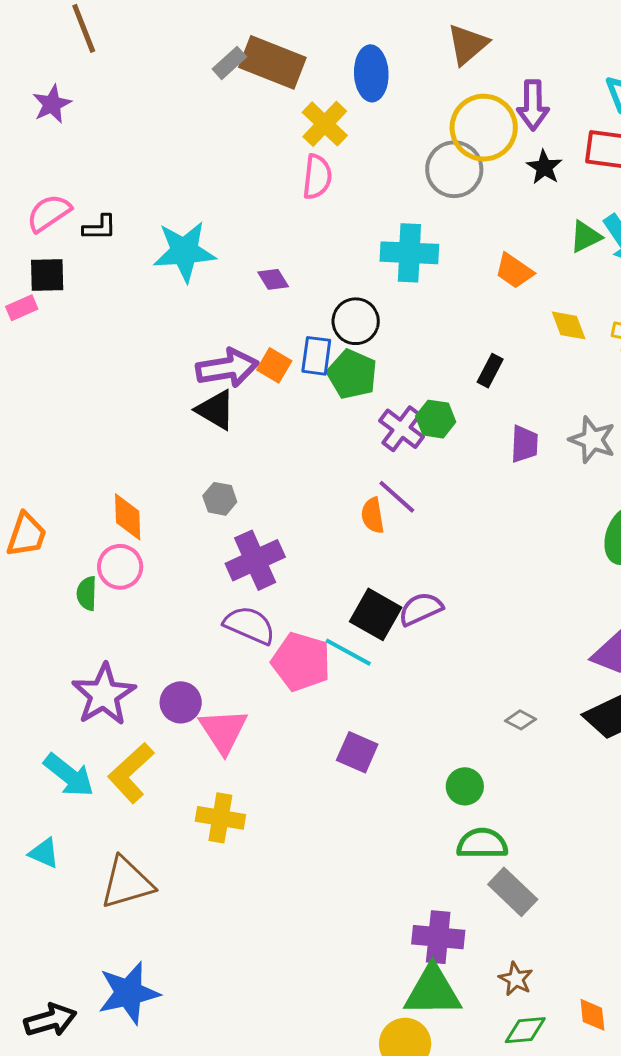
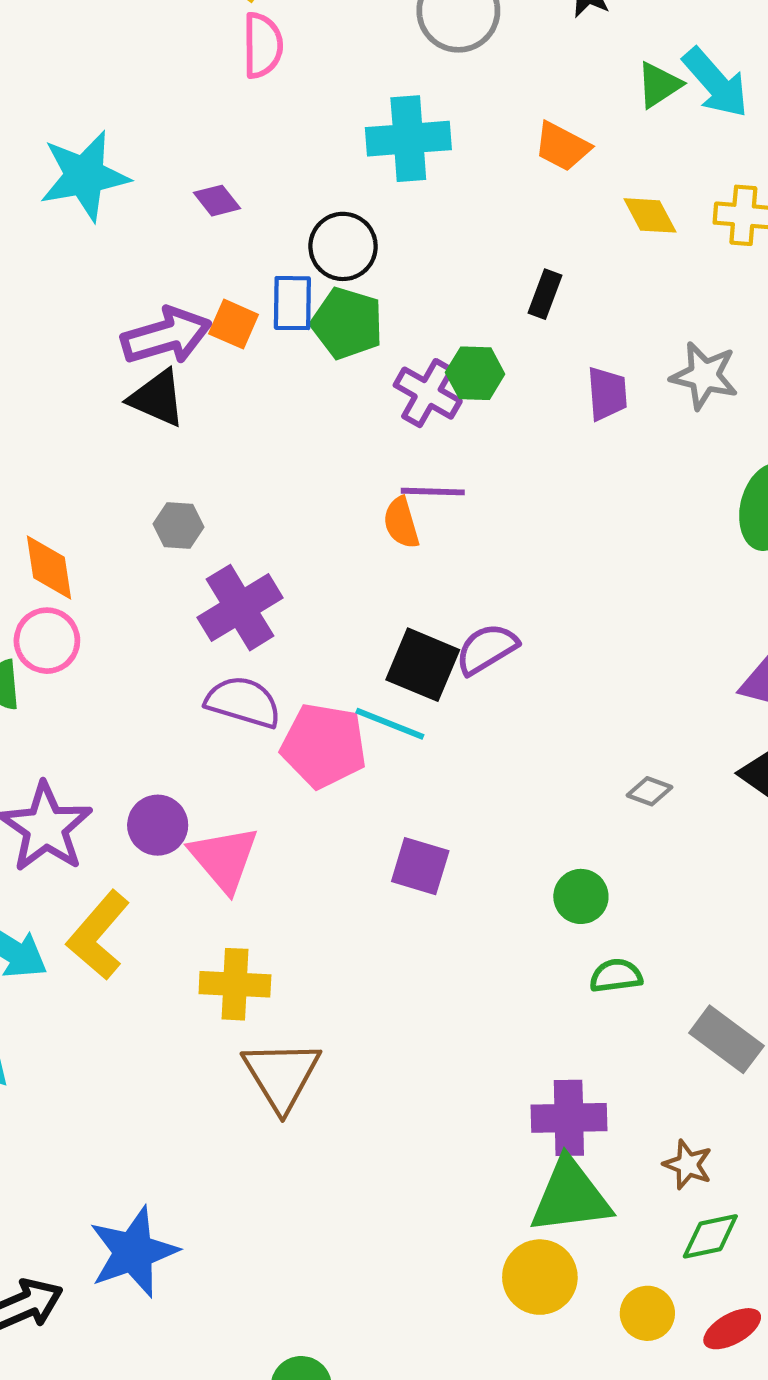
purple line: (397, 497) -> (433, 492), turned -33
green semicircle: (482, 844) -> (616, 976), size x0.7
brown triangle: (127, 883) -> (281, 1075), moved, turned -38
gray rectangle: (513, 892) -> (726, 1039), moved

